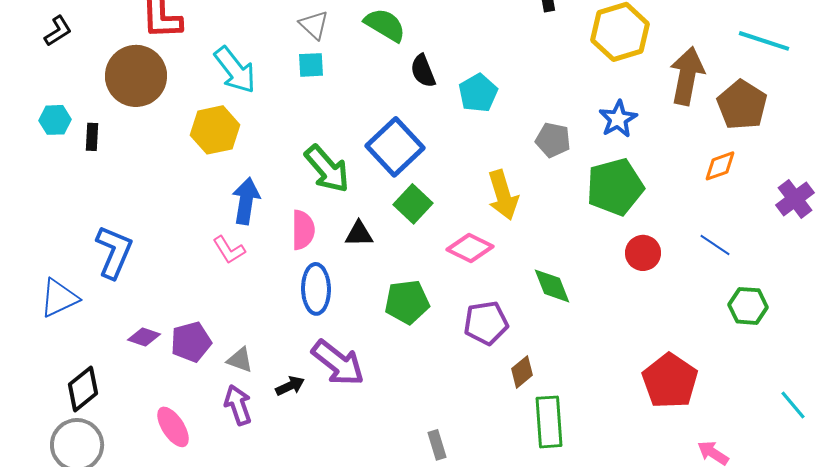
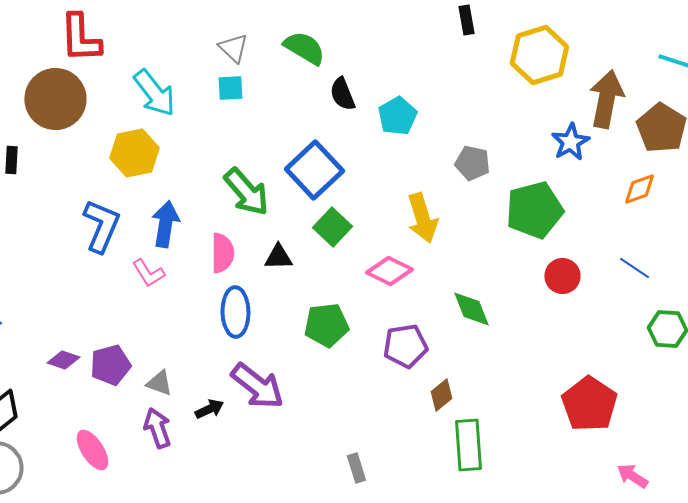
blue star: (618, 119) -> (570, 142), moved
blue L-shape: (114, 252) -> (101, 226), moved

